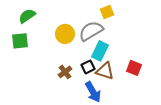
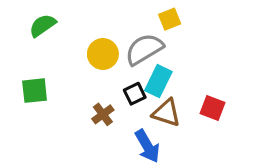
green square: (20, 41) -> (35, 91), moved
black square: (88, 67) -> (135, 94), moved

